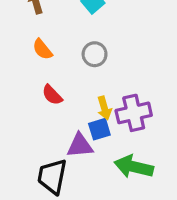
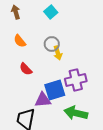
yellow arrow: (104, 108) -> (58, 53), moved
blue square: (99, 129) -> (55, 90), size x1.5

